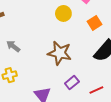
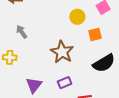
orange square: (95, 23) -> (95, 35), moved

